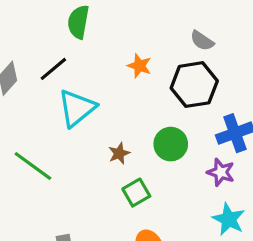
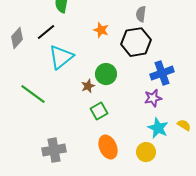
gray semicircle: (202, 41) -> (141, 14), turned 63
green circle: (171, 144) -> (106, 74), moved
purple star: (221, 172) -> (153, 98), turned -30

